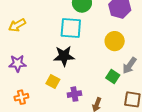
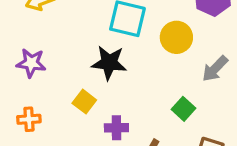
yellow circle: (115, 41) -> (176, 37), moved
gray arrow: (130, 66) -> (215, 69), moved

